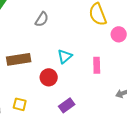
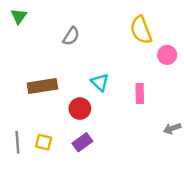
cyan triangle: (65, 56) -> (100, 82), turned -35
purple rectangle: (67, 105) -> (82, 142), moved

